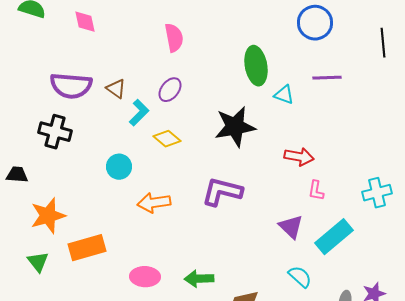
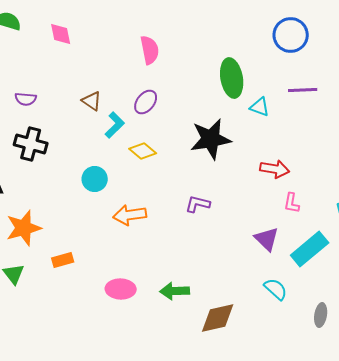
purple semicircle: (71, 86) -> (26, 99), moved, size x0.5
purple L-shape: (222, 192) -> (198, 204), size x0.6
orange rectangle: (87, 248) -> (63, 260), size x0.6

